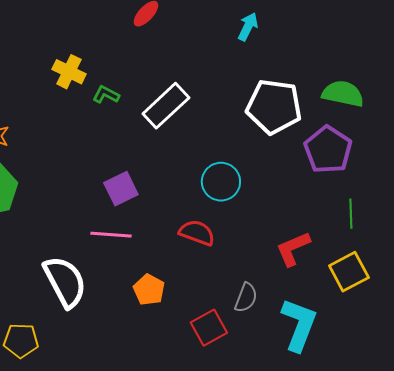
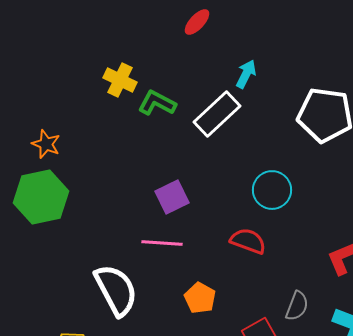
cyan arrow: (248, 27) -> (246, 74), moved
green L-shape: (106, 95) -> (157, 103), size x1.4

